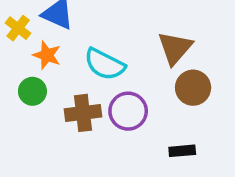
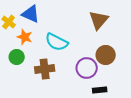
brown triangle: (175, 48) -> (99, 20), moved
purple circle: (128, 111) -> (87, 68), moved

